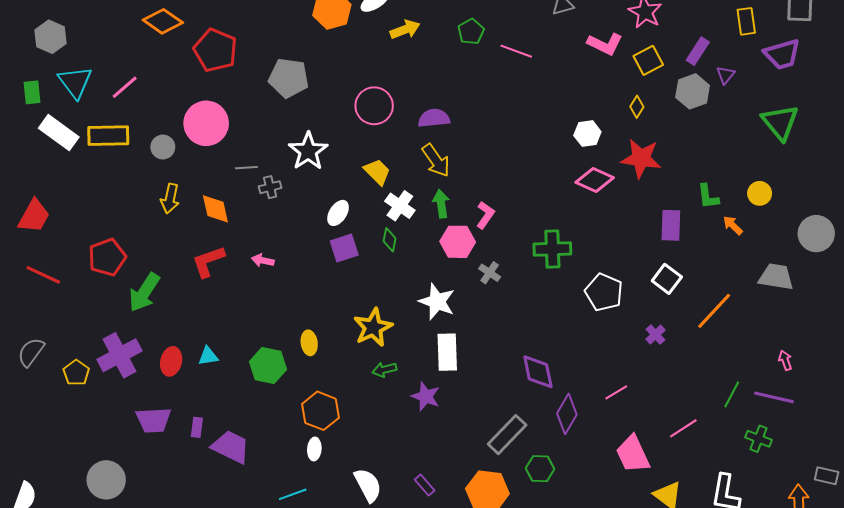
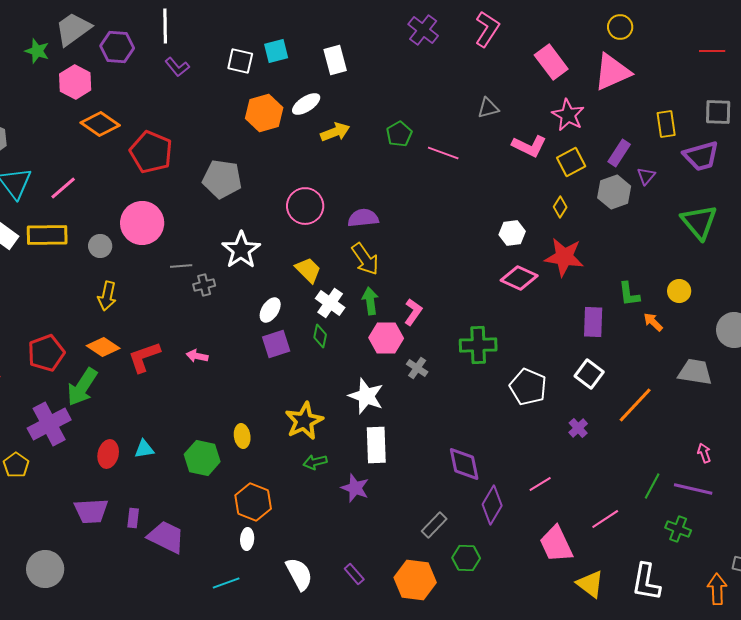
orange diamond: (215, 209) -> (103, 347), moved, turned -44
purple cross: (120, 355) -> (49, 424), moved
gray rectangle: (507, 435) -> (434, 525), size x0.7

